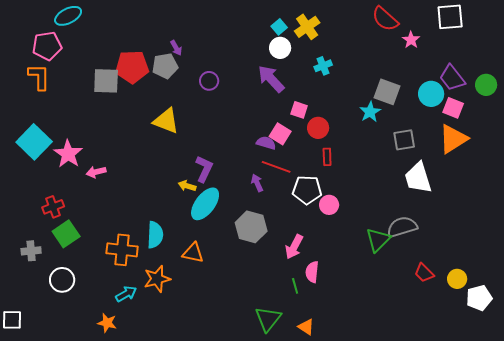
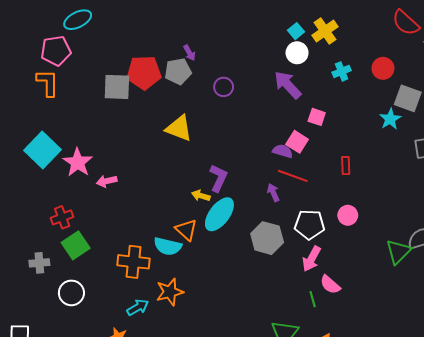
red circle: (318, 128) -> (383, 68), moved
white pentagon: (307, 190) -> (309, 225), moved
cyan semicircle: (155, 235) -> (168, 246), turned 100
orange triangle: (193, 253) -> (186, 230), moved, turned 30
pink semicircle: (312, 272) -> (330, 285), turned -55

